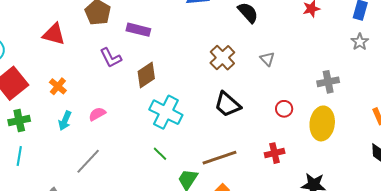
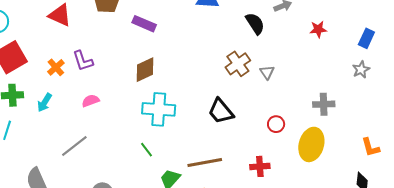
purple L-shape: (111, 58) -> (83, 61), moved
brown cross: (222, 58) -> (238, 64), moved
cyan cross: (166, 112) -> (159, 109), turned -32
cyan arrow: (65, 121) -> (45, 103), moved

